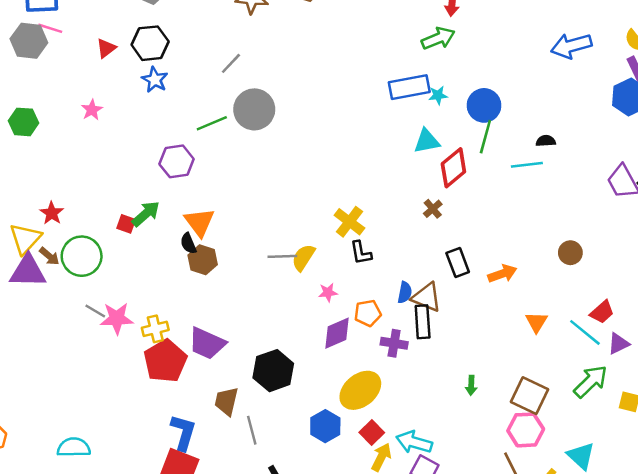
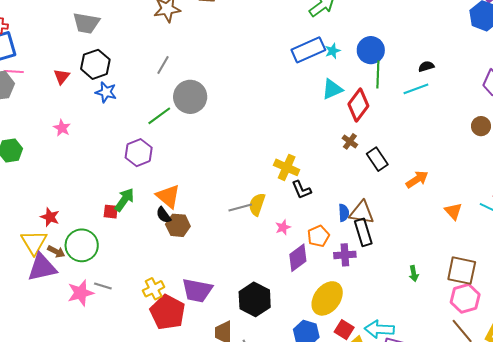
brown circle: (570, 253) -> (481, 126), moved
black rectangle: (458, 262) -> (377, 159), moved
pink star: (117, 318) -> (81, 293), moved

